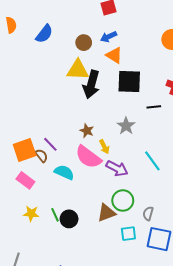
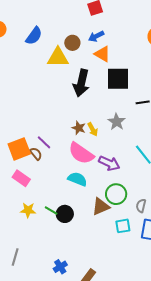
yellow triangle: (78, 70) -> (58, 57), moved
yellow arrow: (104, 147) -> (93, 129), moved
cyan semicircle: (64, 172) -> (77, 179), moved
green line: (55, 215) -> (51, 210), turned -32

